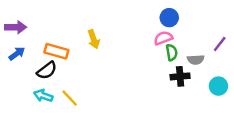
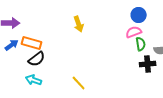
yellow arrow: (94, 39) -> (79, 24), moved
orange rectangle: (56, 51) -> (32, 43), moved
yellow line: (70, 98) -> (79, 83), moved

